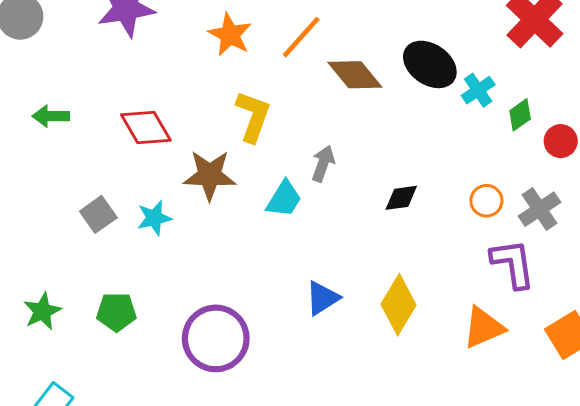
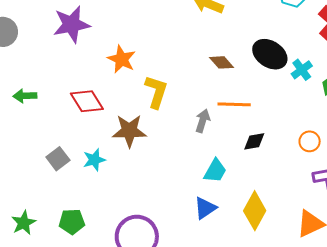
orange star: (230, 35) -> (122, 59), moved
orange line: (301, 37) -> (234, 104), moved, turned 52
brown diamond: (355, 75) -> (221, 62), size x0.7
cyan trapezoid: (284, 199) -> (215, 171), moved

